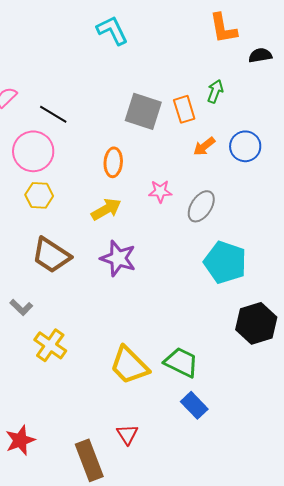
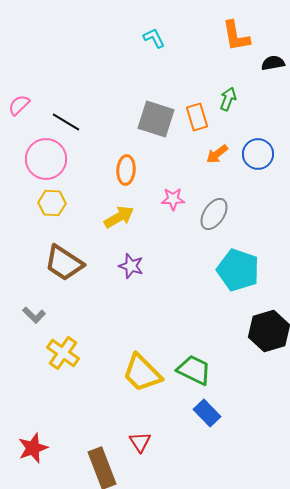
cyan L-shape: (112, 30) -> (154, 38), moved, size x0.7
purple star: (118, 258) -> (131, 266), size x0.7

